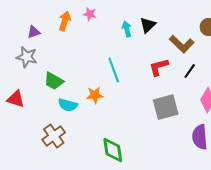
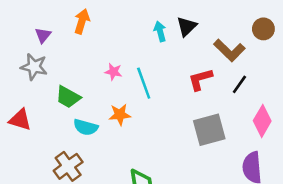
pink star: (90, 14) -> (113, 72), moved
purple triangle: (34, 32) -> (43, 35), turned -32

